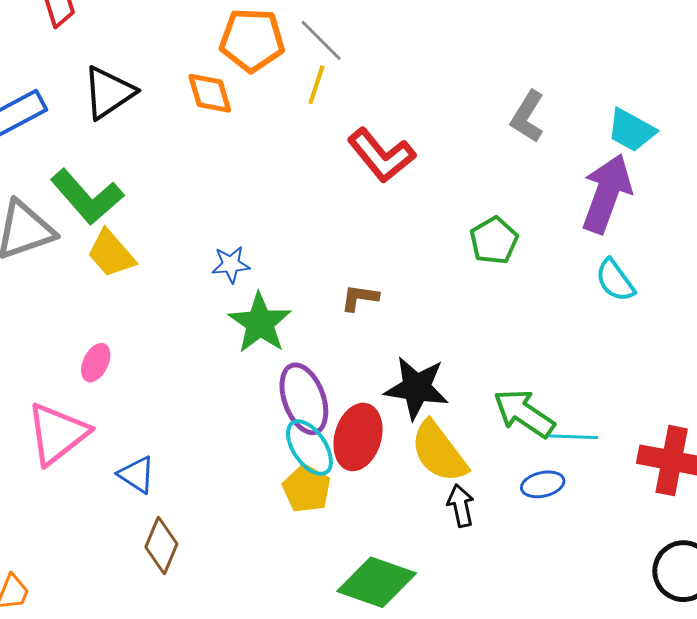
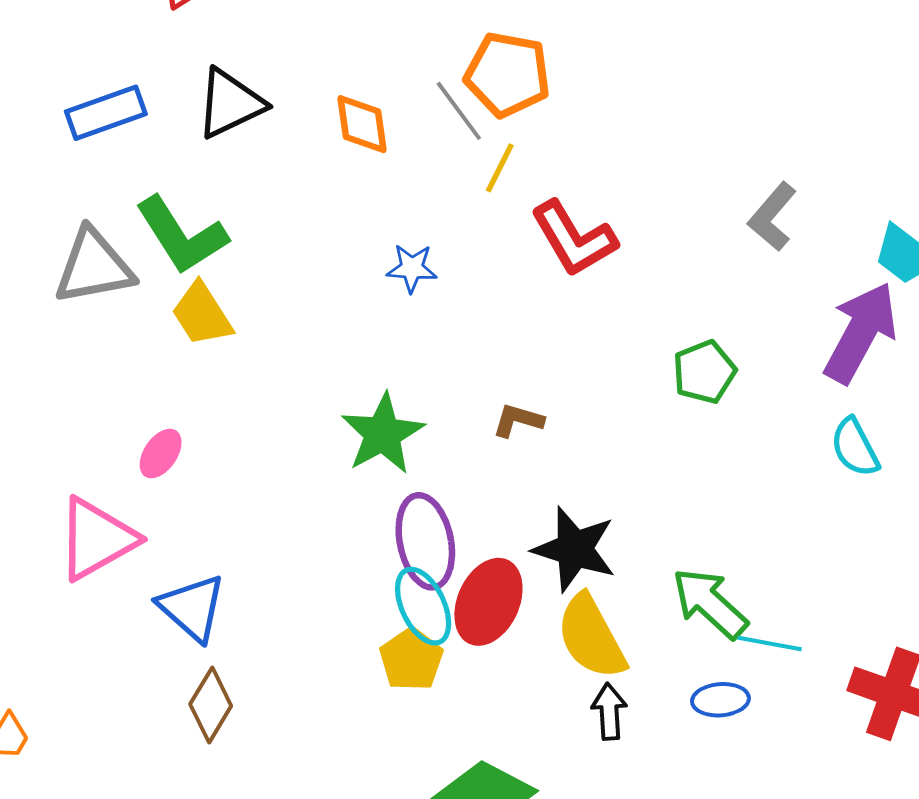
orange pentagon: (252, 40) -> (507, 74), moved
gray line: (321, 40) -> (459, 111), moved
yellow line: (316, 85) -> (500, 168), moved
blue star: (231, 264) -> (412, 268), moved
blue triangle: (137, 475) -> (192, 608), size x1.4

